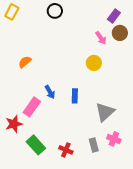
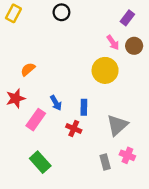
brown circle: (120, 33) -> (134, 46), moved
yellow circle: (94, 63) -> (105, 70), size x1.5
red star: (14, 124) -> (16, 98), moved
red cross: (66, 150) -> (74, 129), moved

